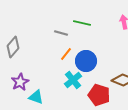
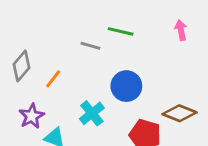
orange line: (66, 54) -> (53, 79), moved
cyan cross: (73, 80) -> (92, 113), moved

